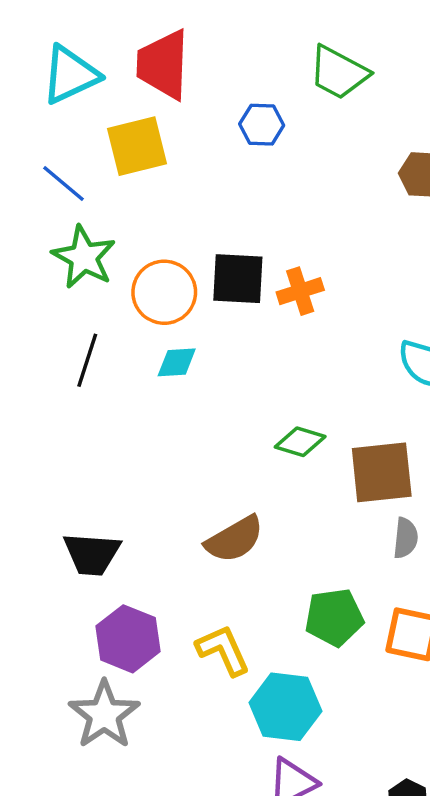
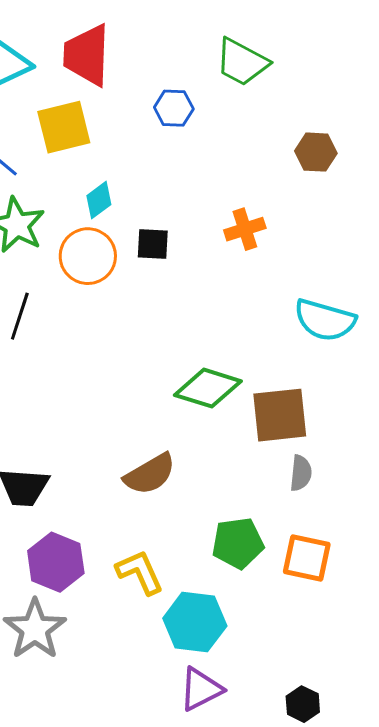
black square: (238, 279) -> (153, 244), size x0.7
orange cross: (300, 291) -> (245, 229), moved
cyan diamond: (177, 362) -> (99, 200), moved, turned -33
green diamond: (300, 442) -> (208, 388), size x1.5

